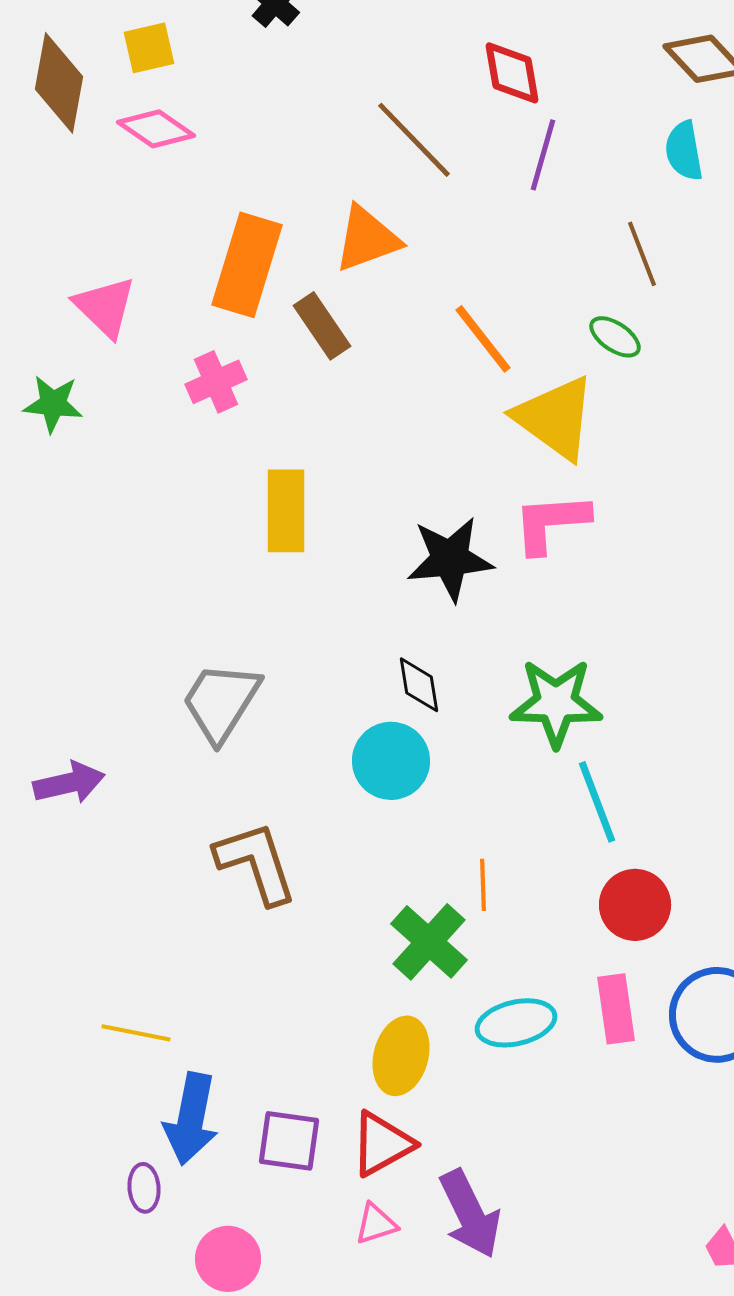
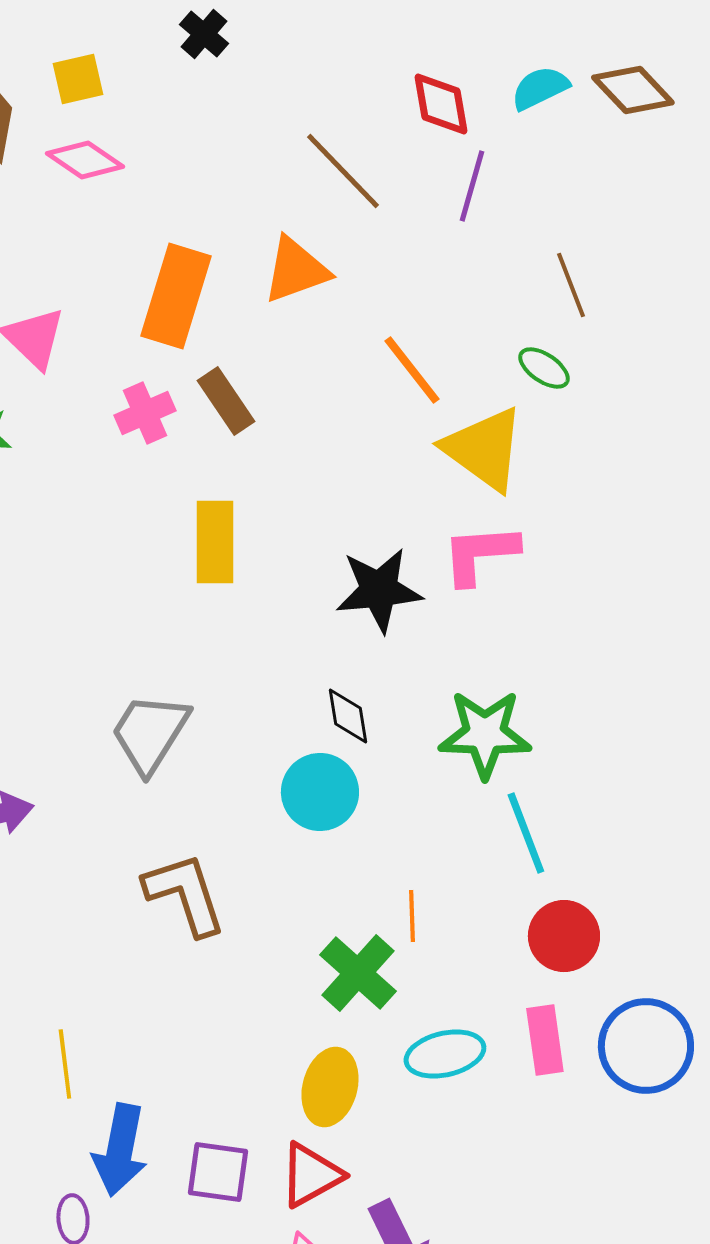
cyan semicircle: (684, 151) -> (540, 88), moved, turned 74
brown rectangle: (322, 326) -> (226, 401), moved
yellow line: (136, 1033) -> (65, 1064), turned 72

